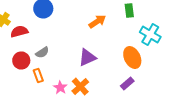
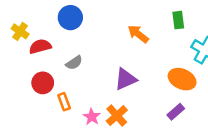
orange arrow: (97, 22) -> (138, 34), turned -108
gray semicircle: (42, 52) -> (74, 63), moved
orange ellipse: (132, 58) -> (182, 79), turned -40

